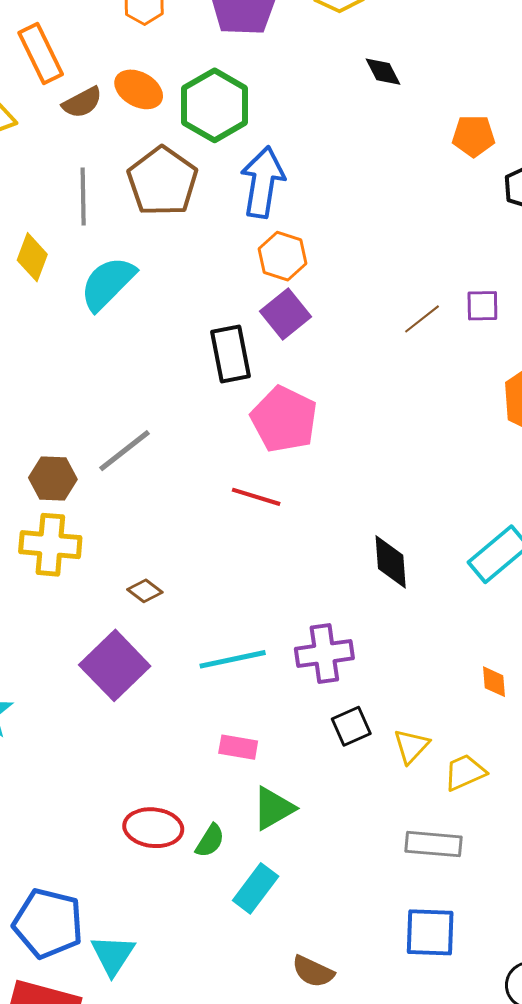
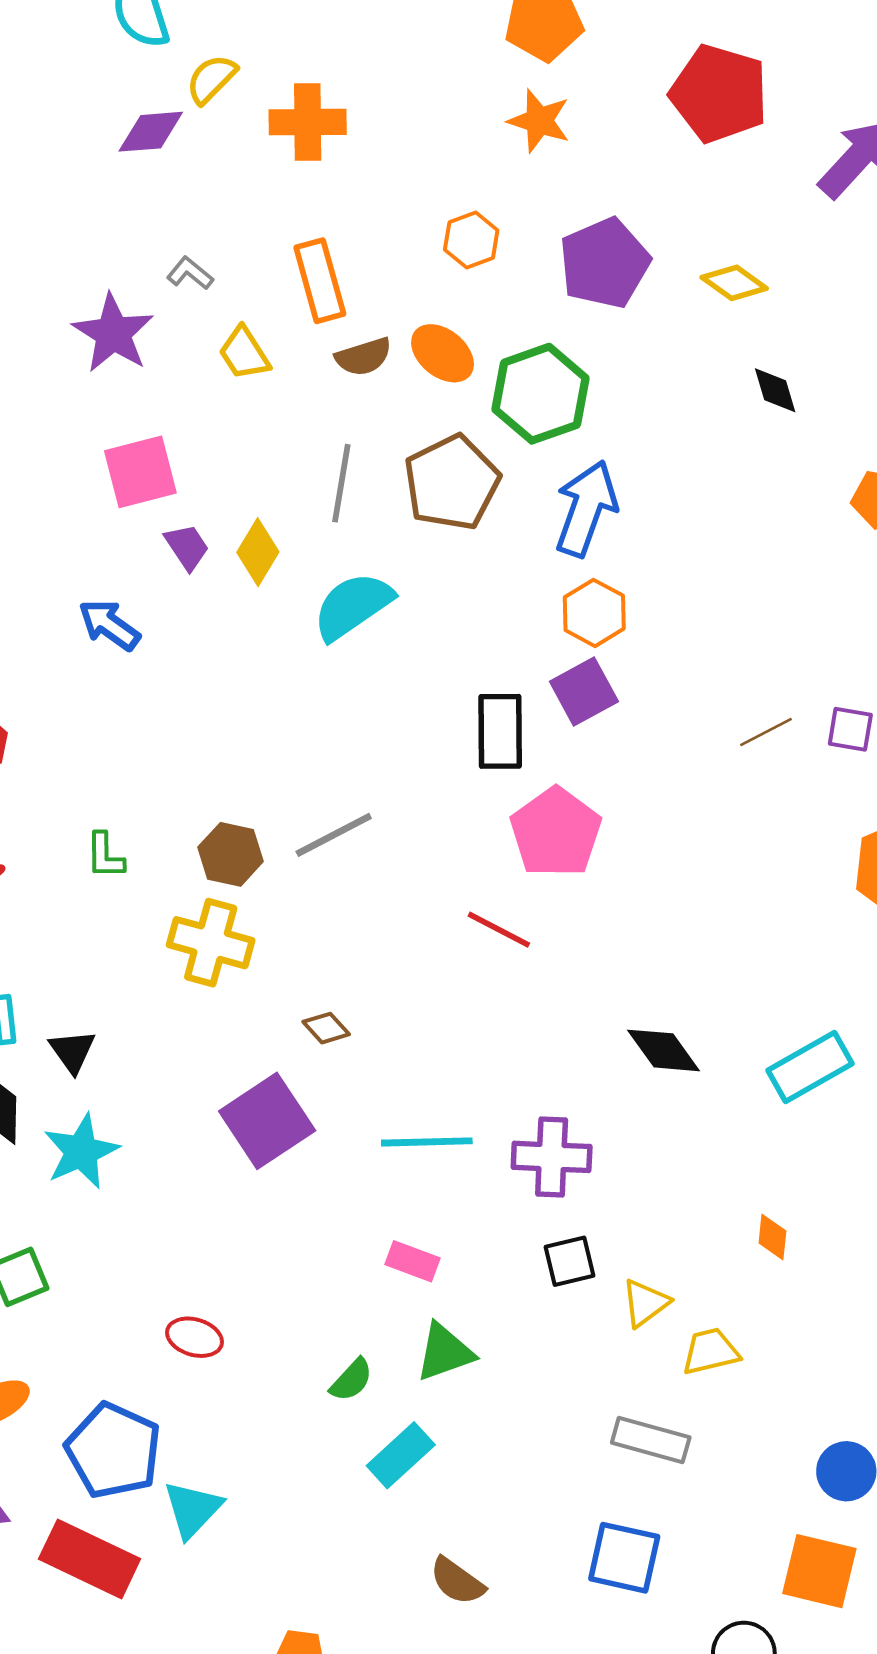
black diamond: (391, 562) -> (663, 1050), turned -42
red ellipse: (153, 828) -> (195, 1337), moved, size x0.7

